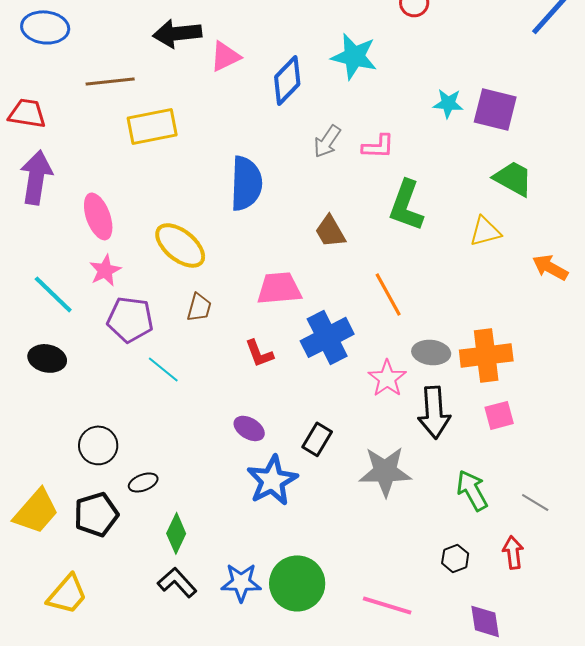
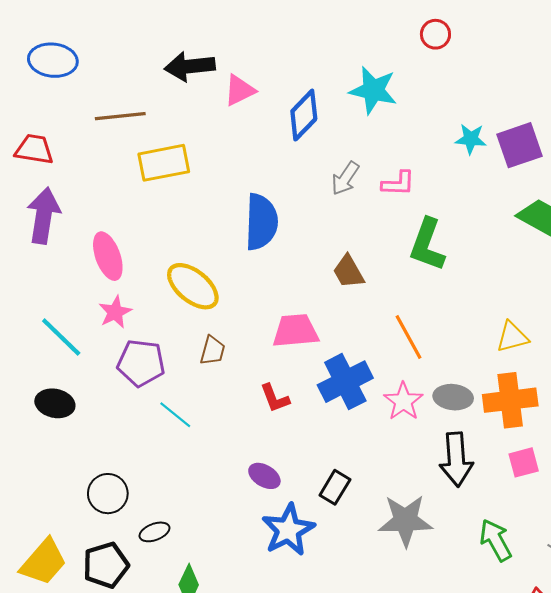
purple square: (495, 109) -> (519, 145), turned -33
yellow triangle: (485, 231) -> (512, 337), moved
pink star: (387, 378) -> (403, 401), moved

